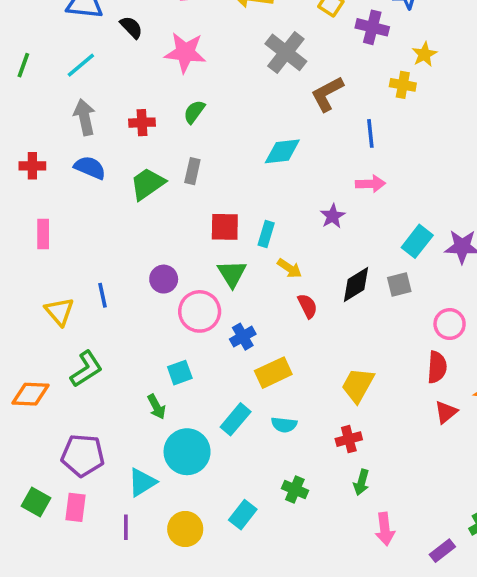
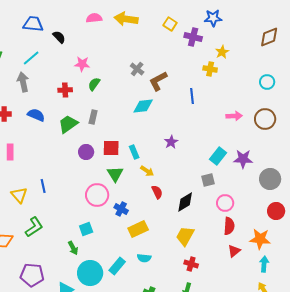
pink star: (185, 52) -> (82, 64), moved, size x0.7
gray cross: (286, 52) -> (137, 69), moved, size x0.6
brown L-shape: (327, 94) -> (158, 81), moved
gray arrow: (85, 117) -> (23, 82), moved
pink arrow: (370, 184) -> (234, 116), moved
cyan rectangle: (266, 234) -> (134, 152), turned -40
purple circle: (164, 279) -> (86, 152), moved
black diamond: (356, 284) -> (185, 202), moved
pink circle: (450, 324) -> (225, 203), moved
blue cross: (243, 337) -> (121, 209), turned -32
cyan rectangle: (236, 419) -> (117, 266), moved
red cross: (349, 439) -> (191, 264), moved, turned 32

